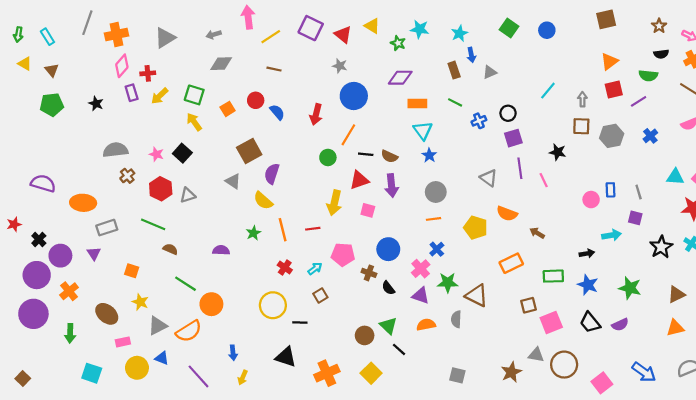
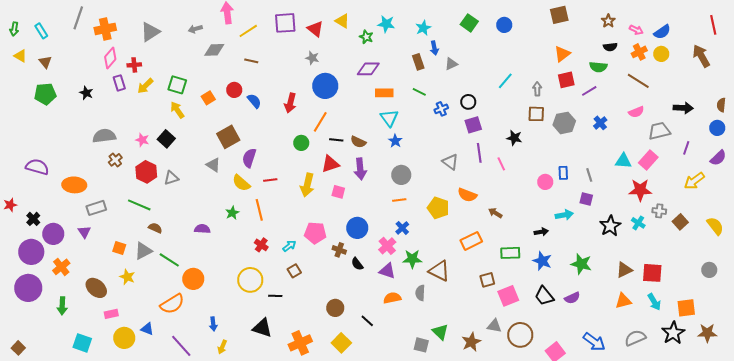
purple square: (311, 28) -> (285, 23), turned -30
gray diamond: (221, 64) -> (214, 50), moved
red line: (313, 229) -> (270, 180), moved
gray triangle: (157, 326) -> (143, 251), moved
green triangle: (388, 326) -> (440, 332), moved

